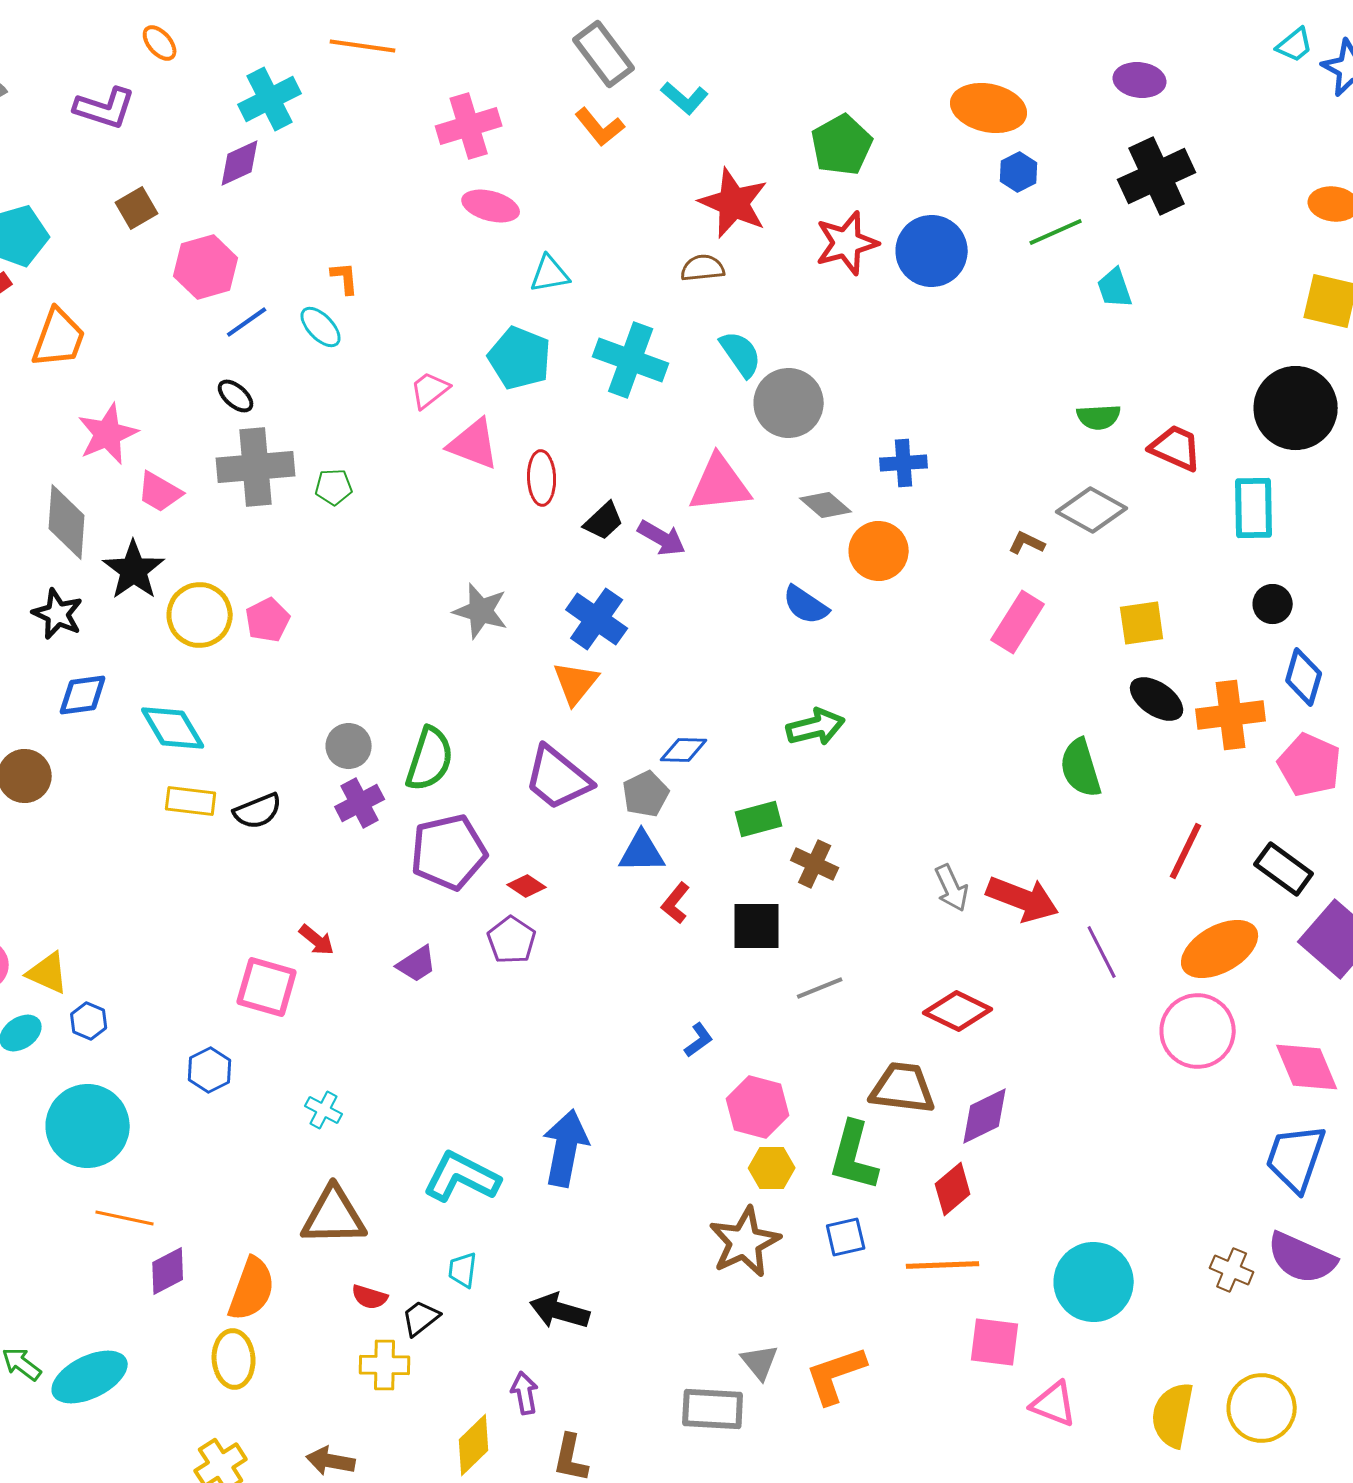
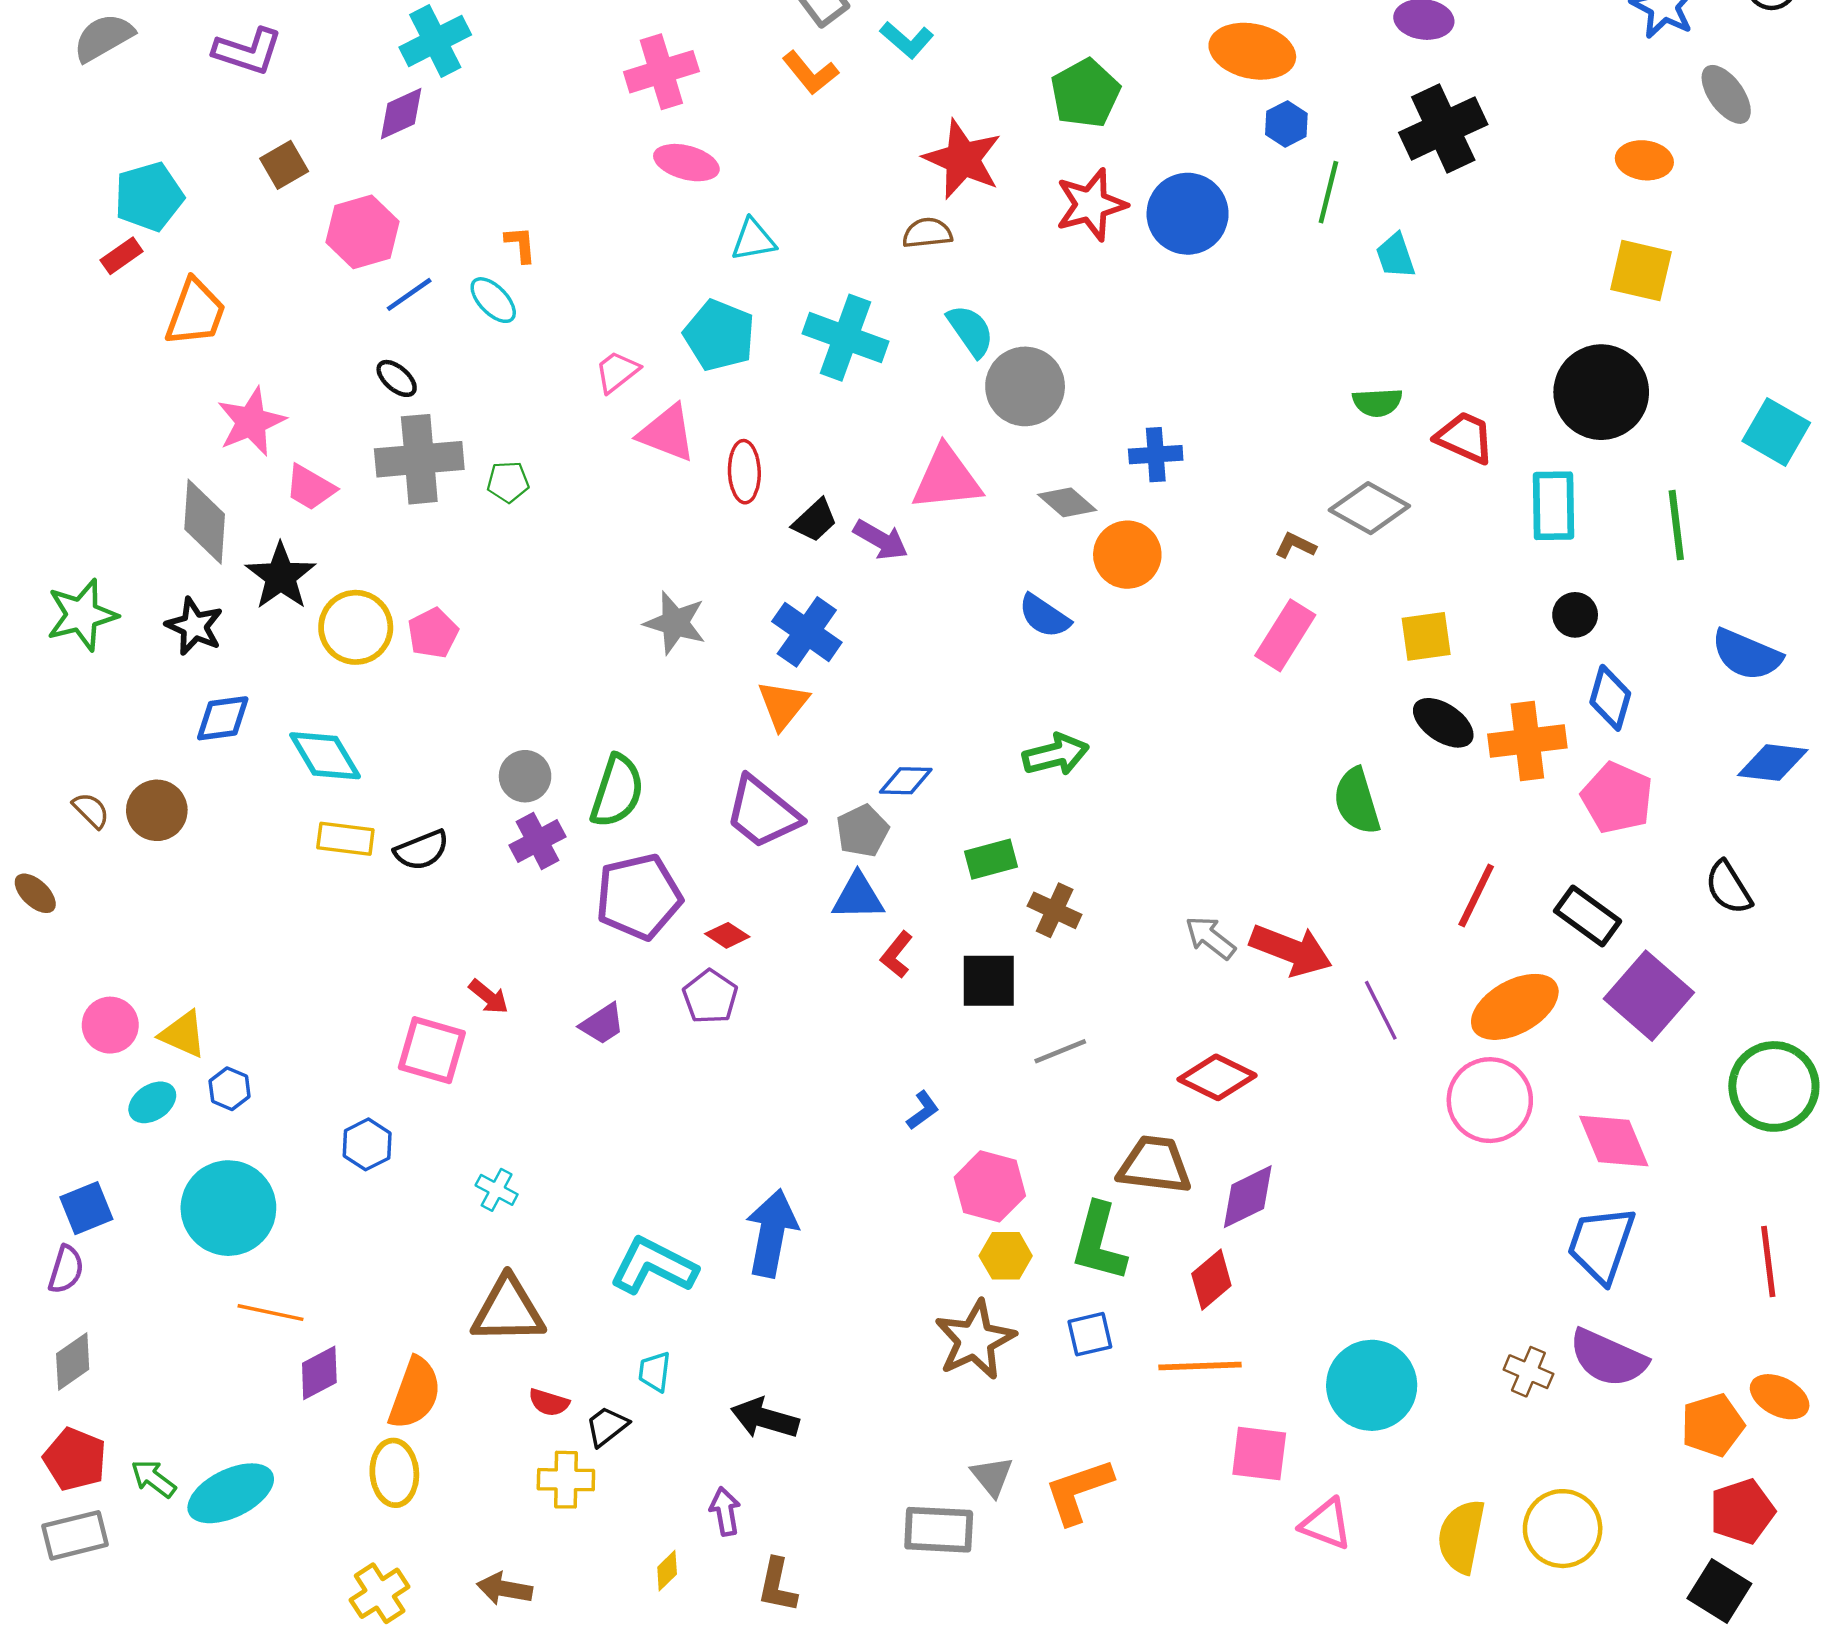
green line: (1056, 232) -> (1328, 192), turned -52
gray arrow: (952, 888) -> (1210, 938), turned 153
yellow diamond: (474, 1445) -> (667, 1571), size x0.6

